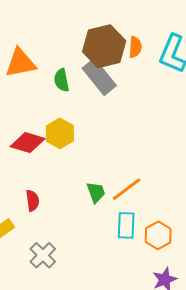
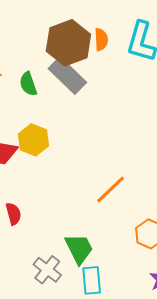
green trapezoid: (96, 192) -> (79, 249), moved, size x1.4
cyan rectangle: (126, 225) -> (92, 280), moved
gray cross: (43, 255) -> (47, 270), moved

